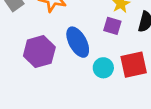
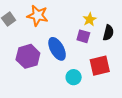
cyan circle: (103, 68) -> (74, 77), moved

